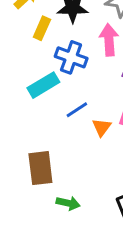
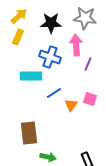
yellow rectangle: (42, 28) -> (18, 37), moved
cyan rectangle: (43, 85) -> (31, 76), turned 30

